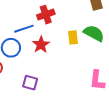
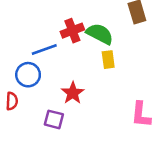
green semicircle: (94, 33) -> (100, 34), moved
red star: (41, 45) -> (73, 93), moved

